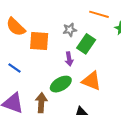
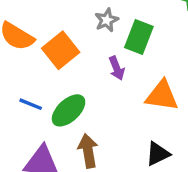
orange square: (39, 41) -> (61, 50), turned -30
green ellipse: (61, 84) -> (69, 110), moved

